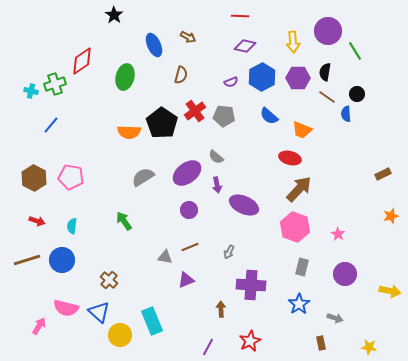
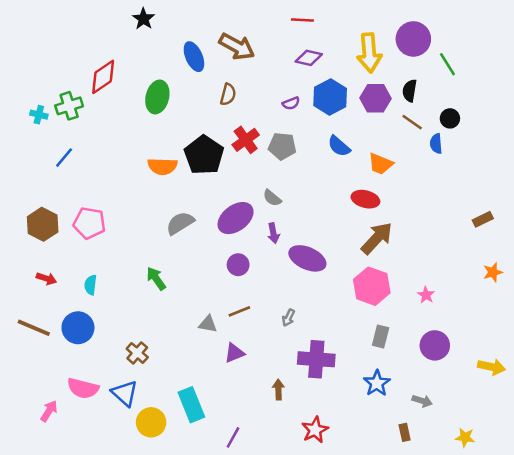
brown arrow: (188, 37) -> (237, 47), size x1.8
yellow arrow: (293, 42) -> (369, 53), size x1.4
brown line: (27, 260) -> (34, 328), turned 40
purple line: (208, 347) -> (233, 437), moved

